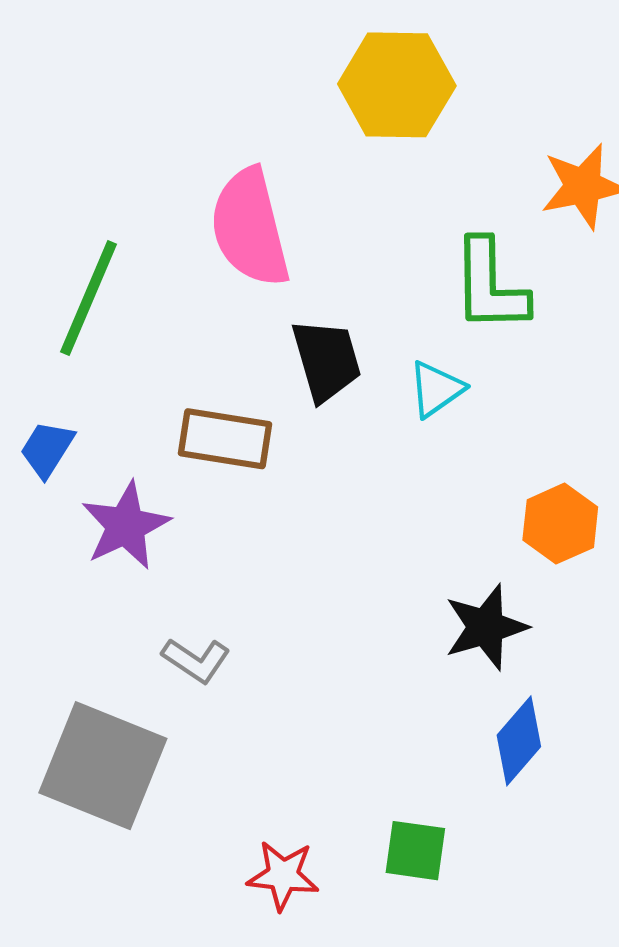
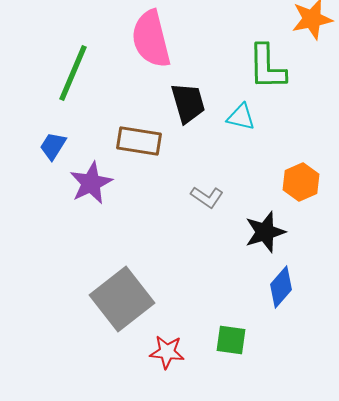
cyan triangle: (436, 389) -> (241, 117), turned 48
gray L-shape: (196, 660) -> (207, 197), moved
gray square: (103, 766) -> (122, 299), moved, turned 30

